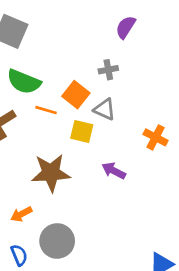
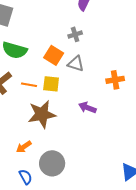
orange line: (46, 110) -> (29, 85), moved
yellow square: (82, 131) -> (51, 84), moved
orange cross: (156, 137) -> (115, 80), turned -30

